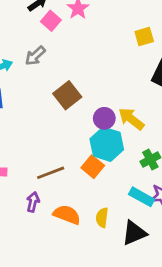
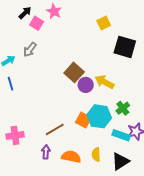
brown square: (67, 95) -> (74, 72), moved
cyan hexagon: (107, 144) -> (99, 116), moved

